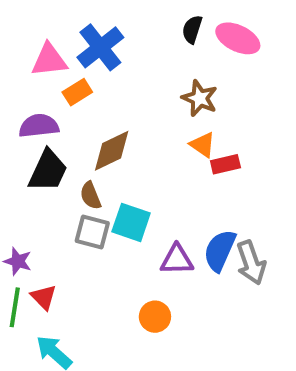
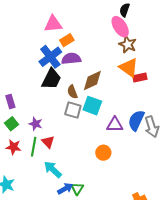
pink ellipse: (238, 38) -> (120, 27), moved, turned 30
blue cross: (100, 47) -> (50, 57), moved
purple semicircle: (39, 126) -> (71, 59), moved
orange triangle: (203, 145) -> (129, 68), size x1.5
brown diamond: (112, 151) -> (92, 80), moved

